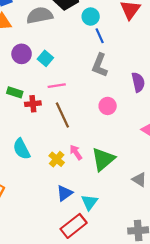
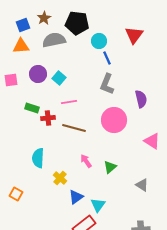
pink circle: (108, 106) -> (114, 120), size x1.6
brown line: (62, 115) -> (74, 128), turned -50
cyan semicircle: (22, 149) -> (38, 158), turned 30
yellow cross: (57, 159) -> (60, 178), moved
green triangle: (103, 159) -> (110, 167), size x0.6

